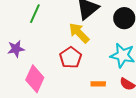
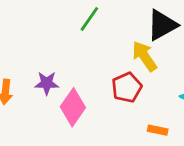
purple star: (16, 49) -> (47, 83), moved

